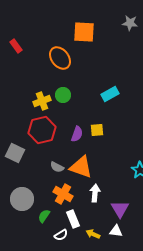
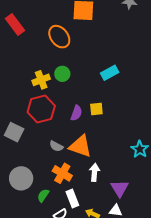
red rectangle: (16, 46) -> (15, 25), size x1.5

